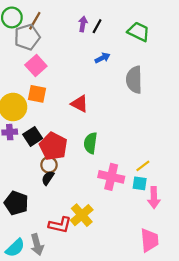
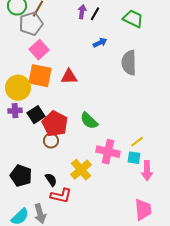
orange square: (37, 94) -> (40, 76), size x1.4
red triangle: (80, 104) -> (69, 77), moved, turned -30
green semicircle: (90, 143) -> (89, 121), turned -54
black semicircle: (48, 178) -> (51, 180), moved, turned 112
yellow cross: (82, 215) -> (81, 170), moved

